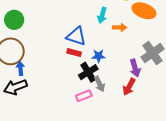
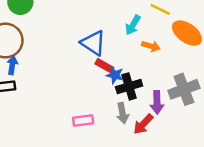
red rectangle: (74, 53) -> (104, 66), moved
black cross: (88, 72) -> (129, 86), moved
gray arrow: (100, 84) -> (122, 113), moved

